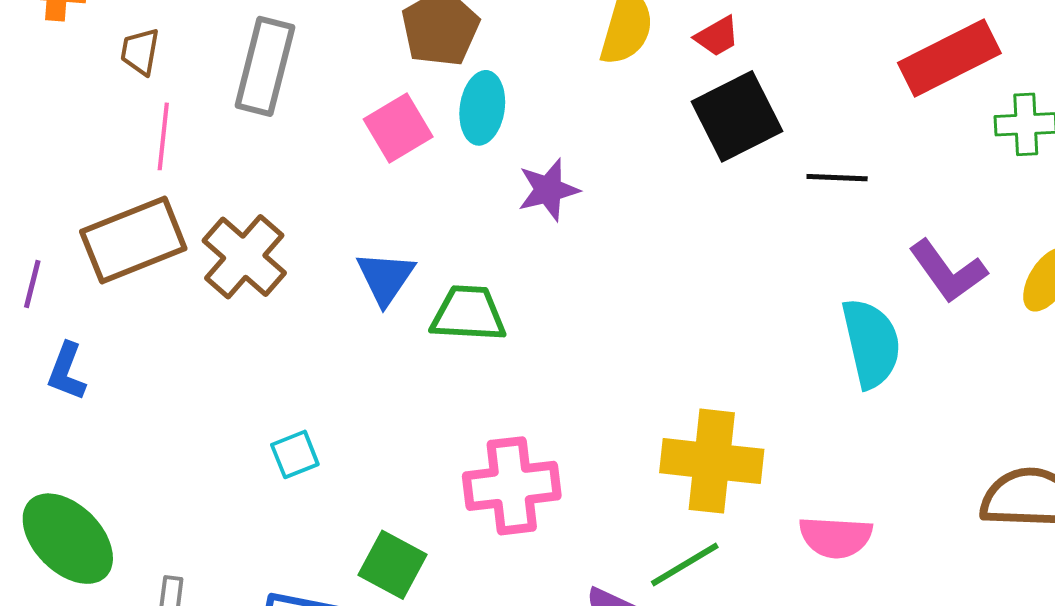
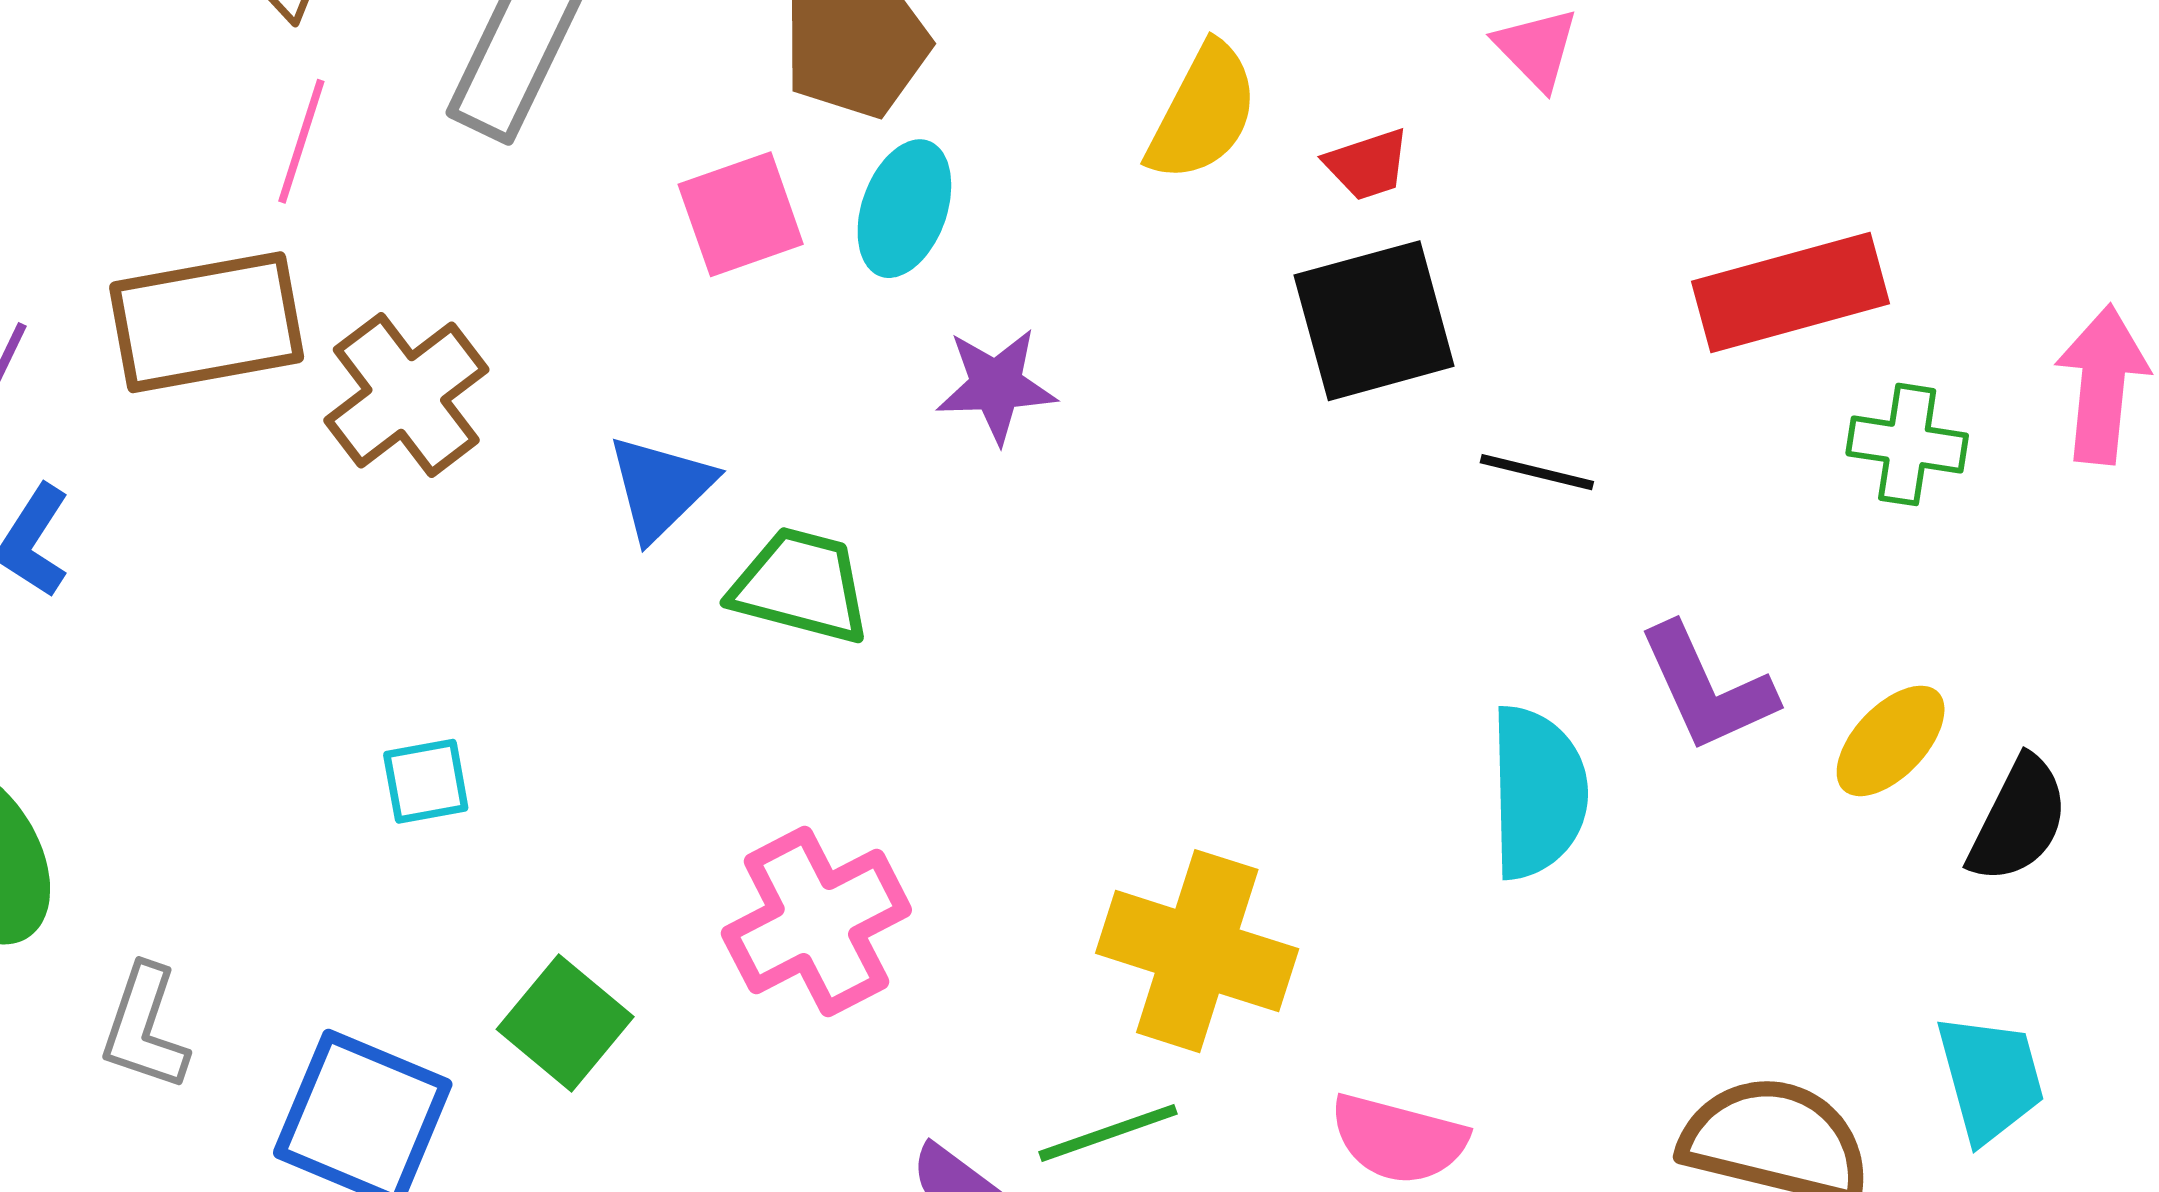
pink cross: (512, 486) -> (816, 922), turned -32

